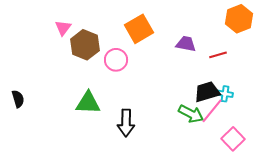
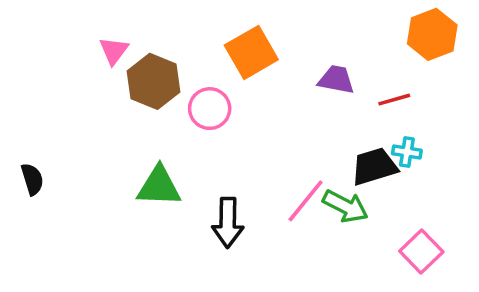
cyan cross: (225, 94) -> (407, 152), moved
pink line: (212, 111) -> (306, 201), moved

